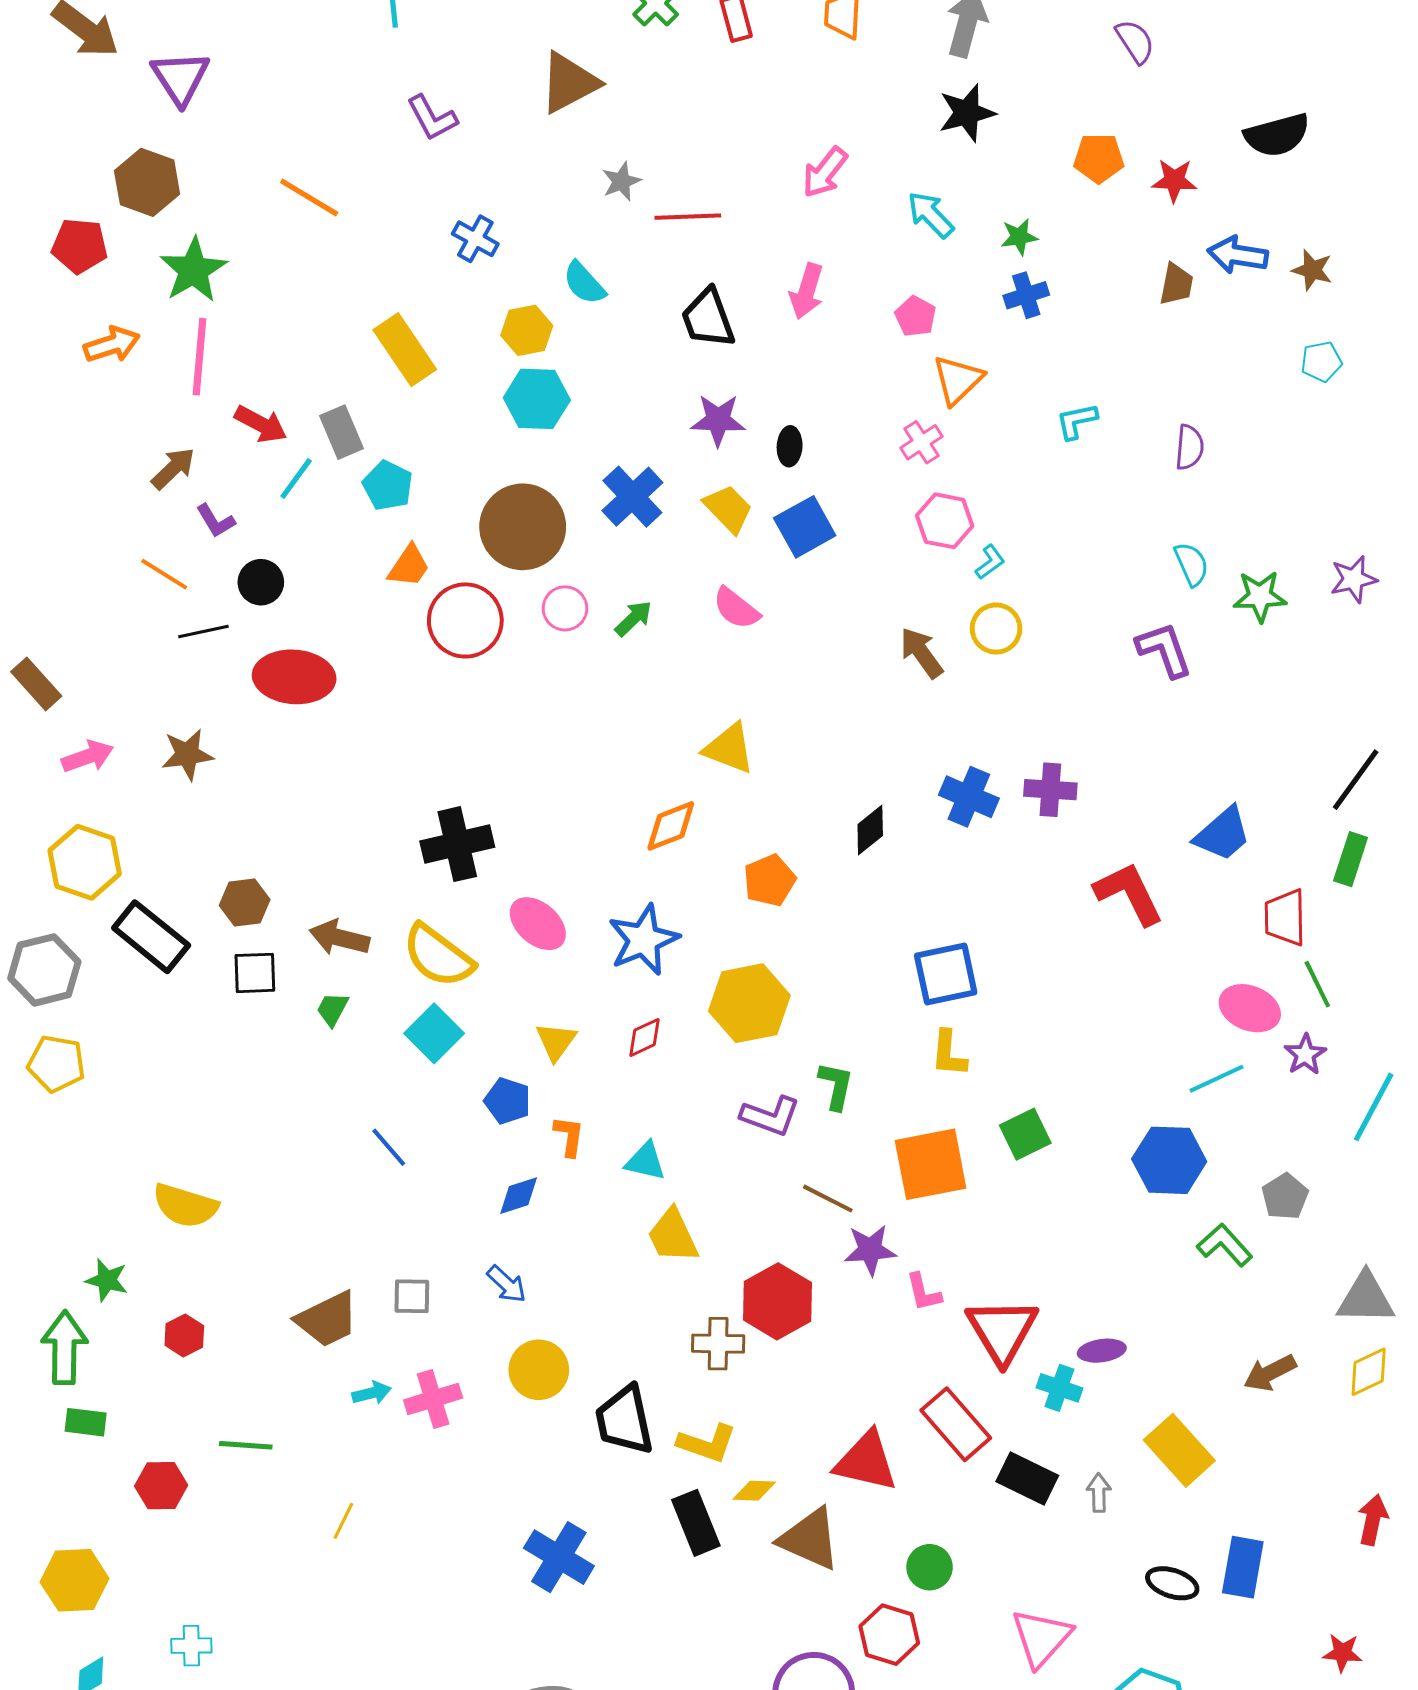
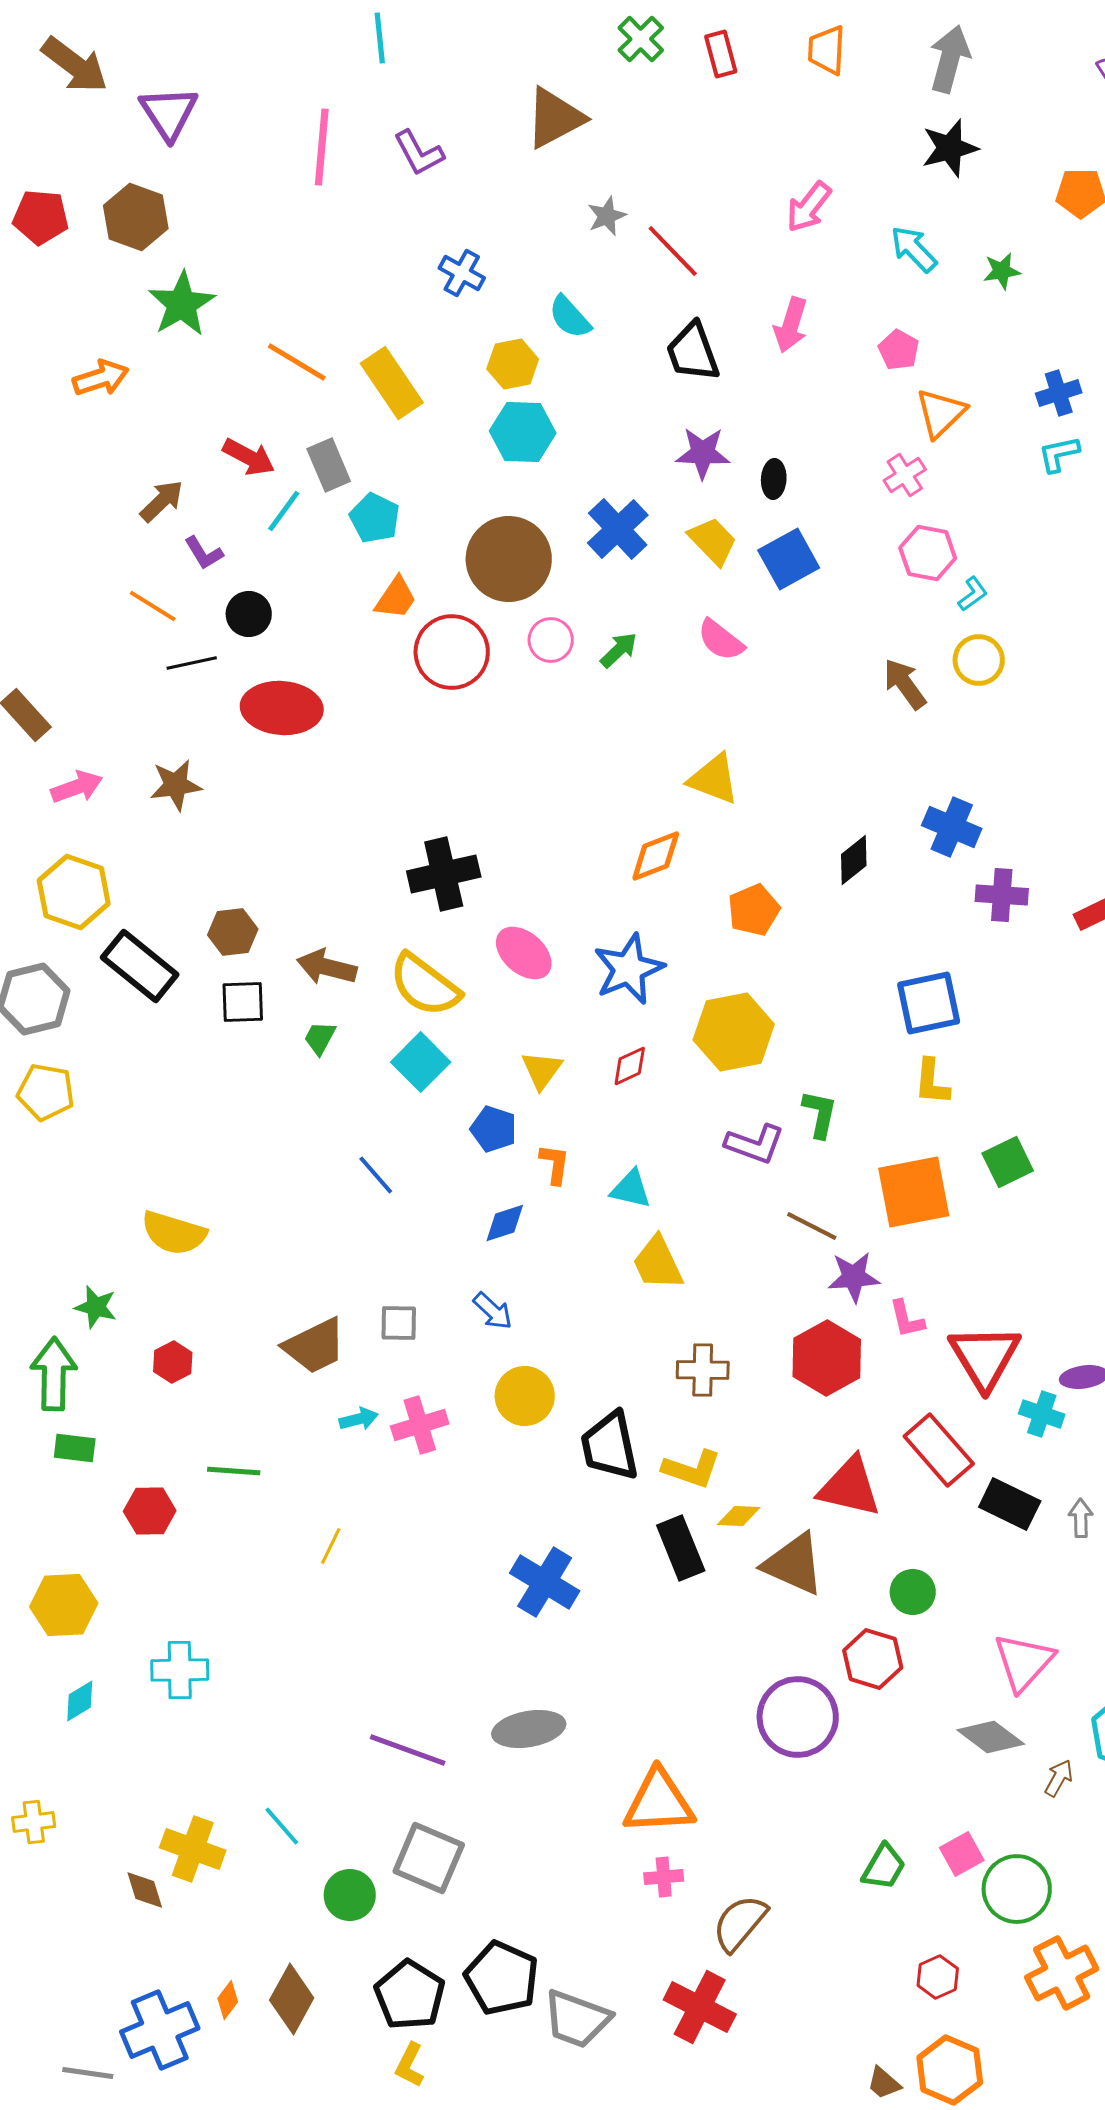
orange line: (309, 198) -> (297, 362), moved
red line: (688, 217) -> (673, 251), turned 48
red pentagon: (80, 246) -> (41, 217), moved
blue cross: (1026, 295) -> (1059, 393), moved
pink line: (199, 357) -> (322, 147), moved
purple cross: (1050, 790) -> (1002, 895), moved
red hexagon: (777, 1301) -> (827, 1358), moved
cyan cross: (191, 1646) -> (180, 1670), size x1.4

